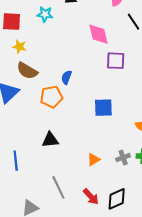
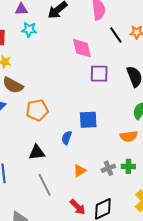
blue semicircle: (67, 77) -> (67, 138), moved
gray line: (58, 187) -> (45, 185), moved

